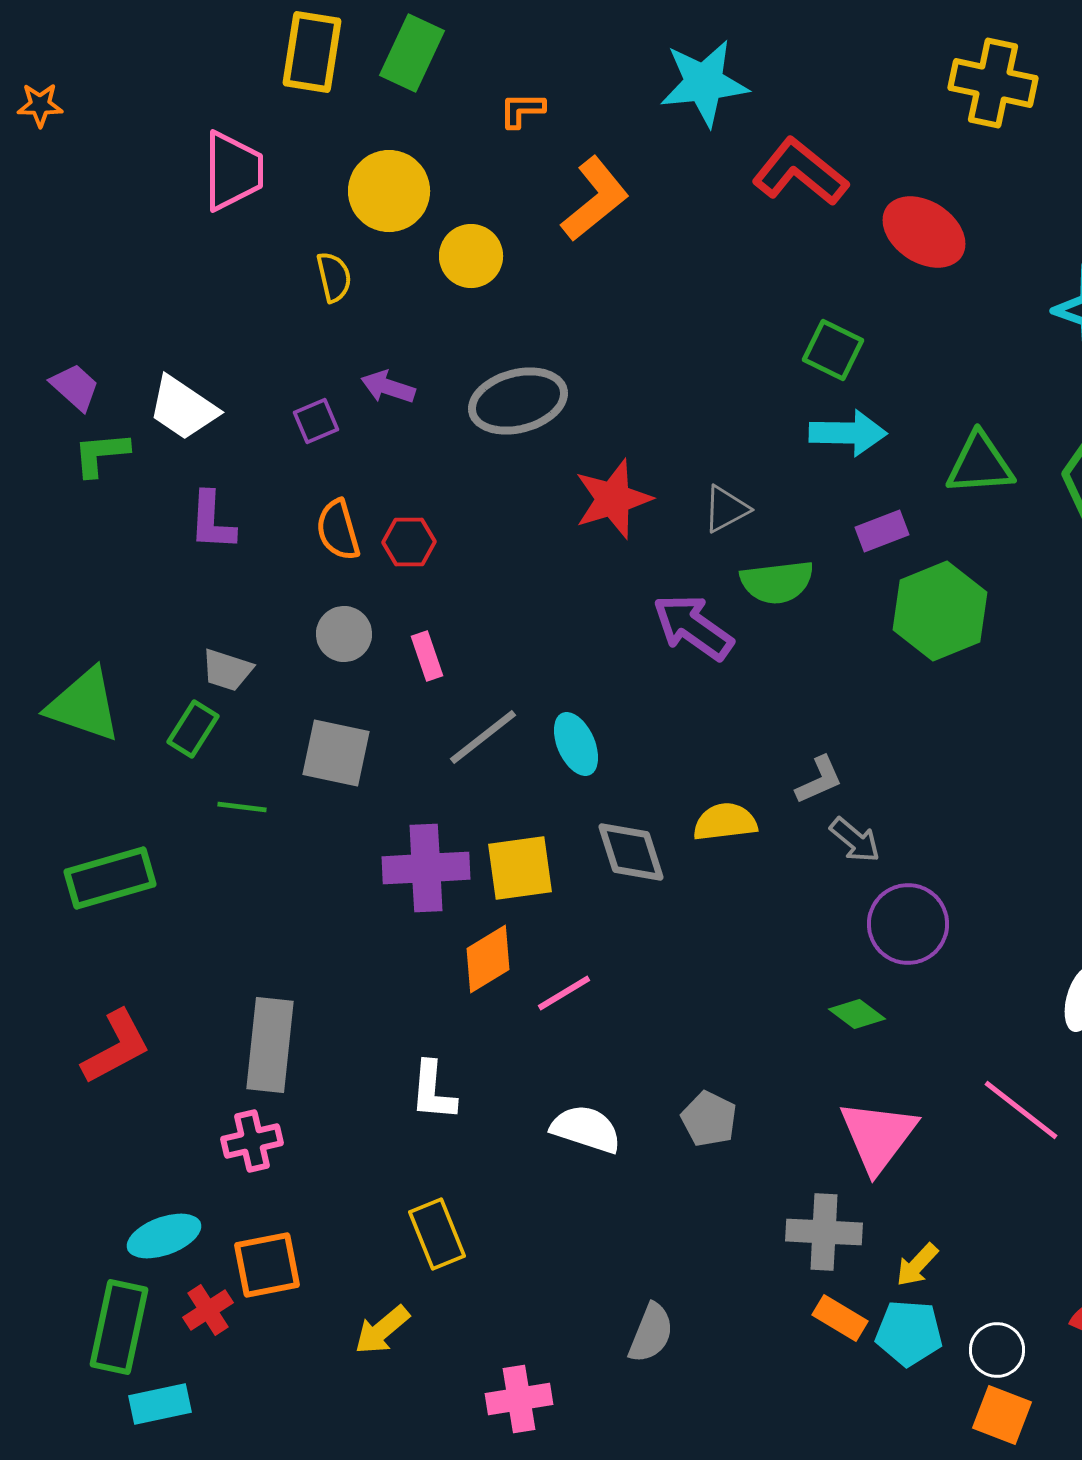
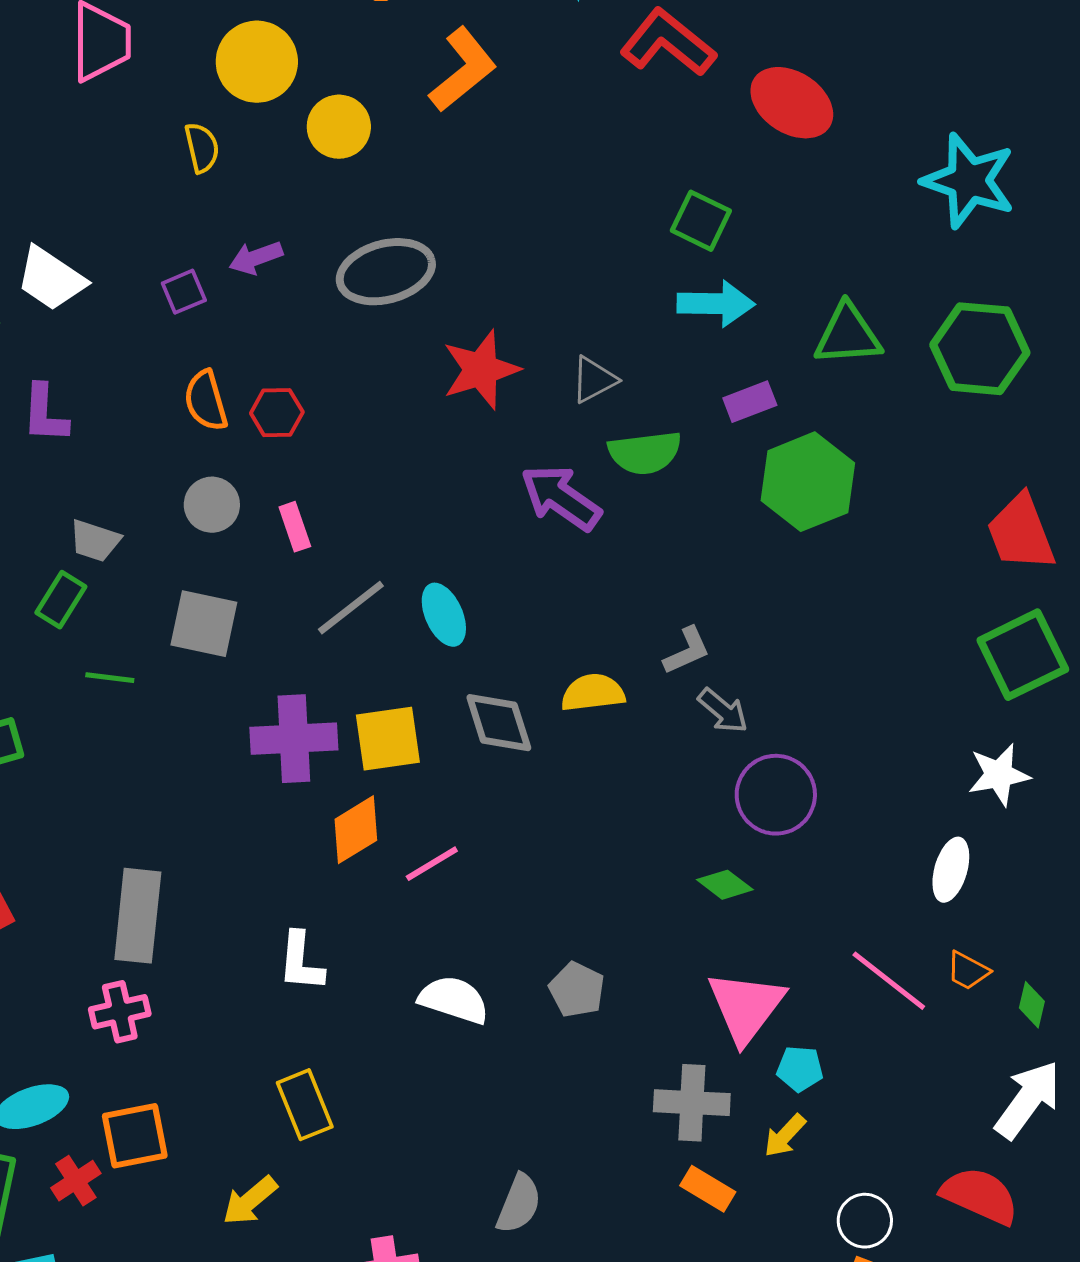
purple arrow: (388, 387) -> (256, 258), turned -38
purple L-shape: (212, 521) -> (45, 414), moved
cyan pentagon: (909, 1333) -> (800, 1069), moved, size x0.7

